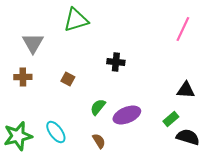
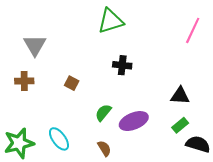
green triangle: (76, 20) -> (111, 21), moved
black triangle: (186, 90) -> (180, 96), moved

